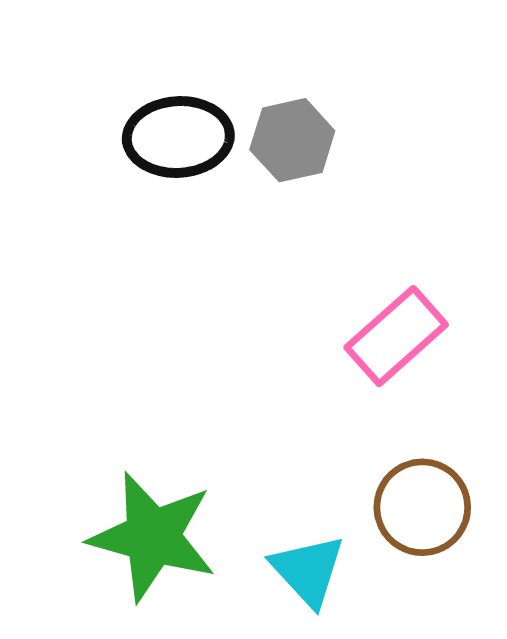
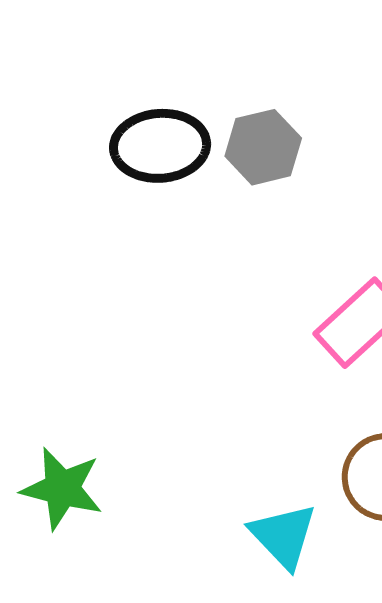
green star: (153, 537) -> (62, 489), moved, size x0.7

